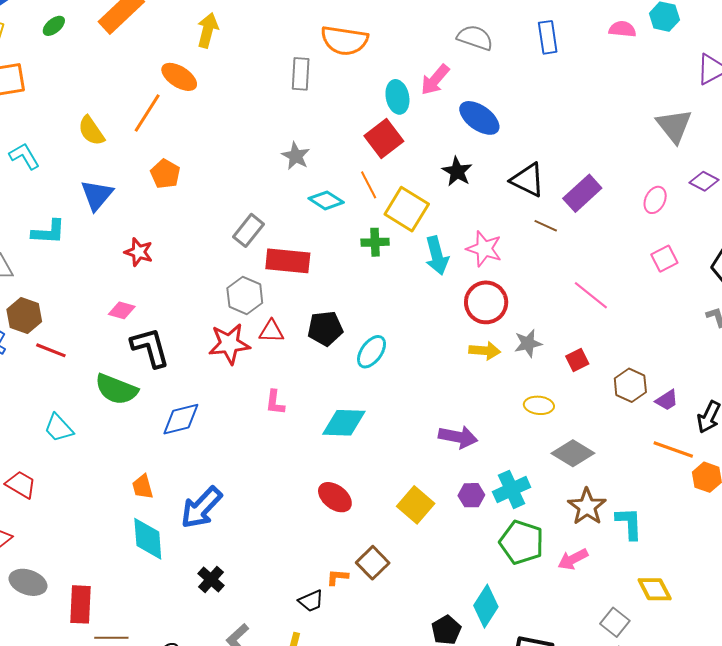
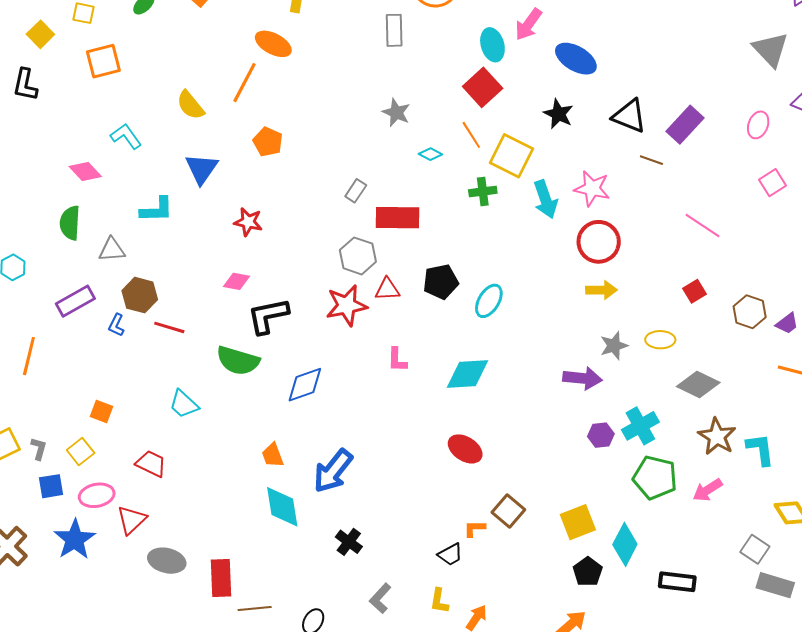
cyan diamond: (326, 200) -> (430, 154), size x0.7
gray rectangle: (248, 230) -> (356, 191), size x0.7
gray star: (528, 343) -> (614, 346), moved
black L-shape: (150, 347) -> (268, 316), turned -81
yellow square: (416, 505) -> (578, 522), moved, turned 33

